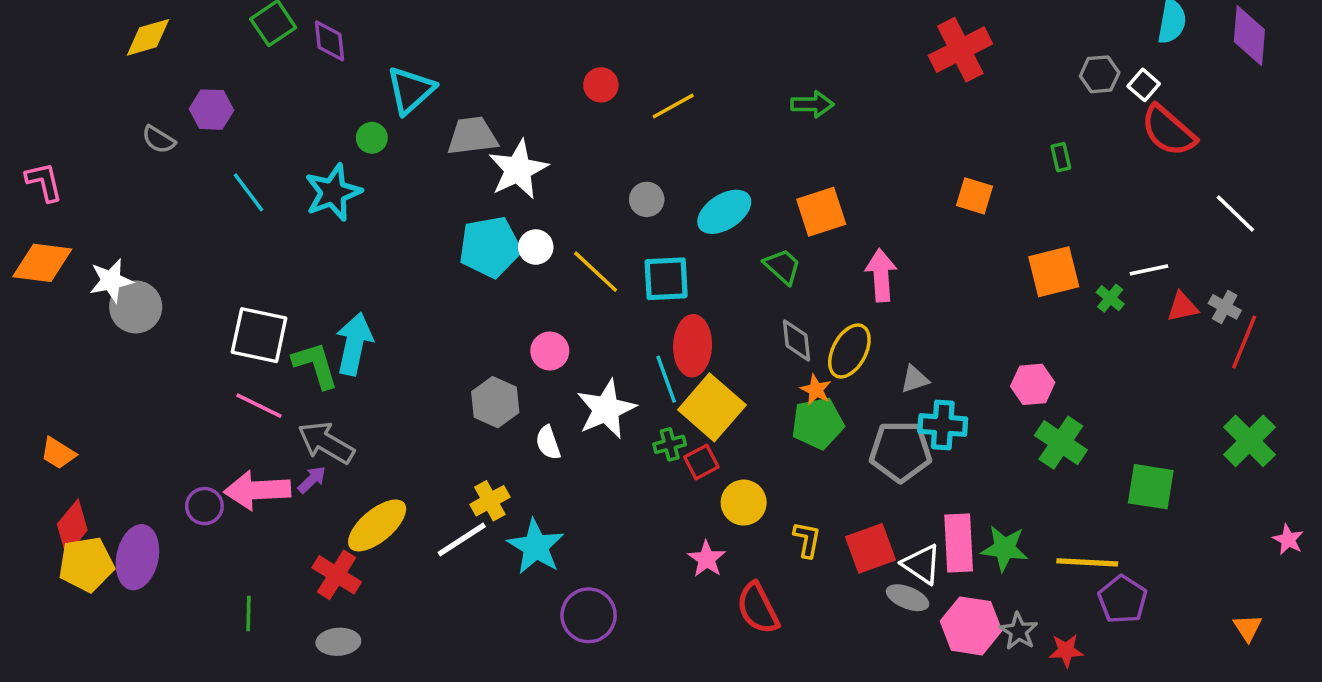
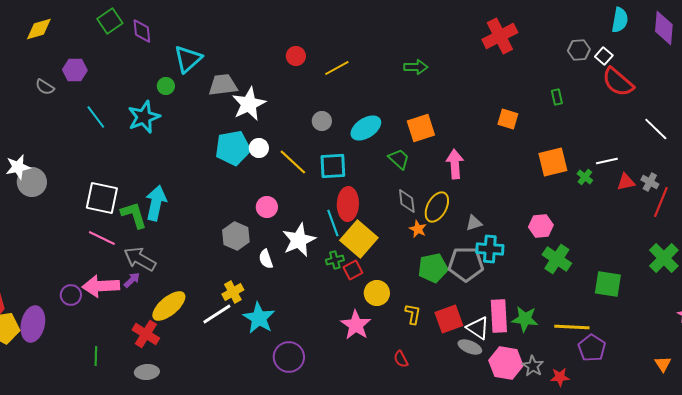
green pentagon: (818, 423) -> (433, 268), moved
pink star: (707, 559) -> (356, 325), size x1.4
red semicircle: (758, 608) -> (401, 359), moved, size x0.6

